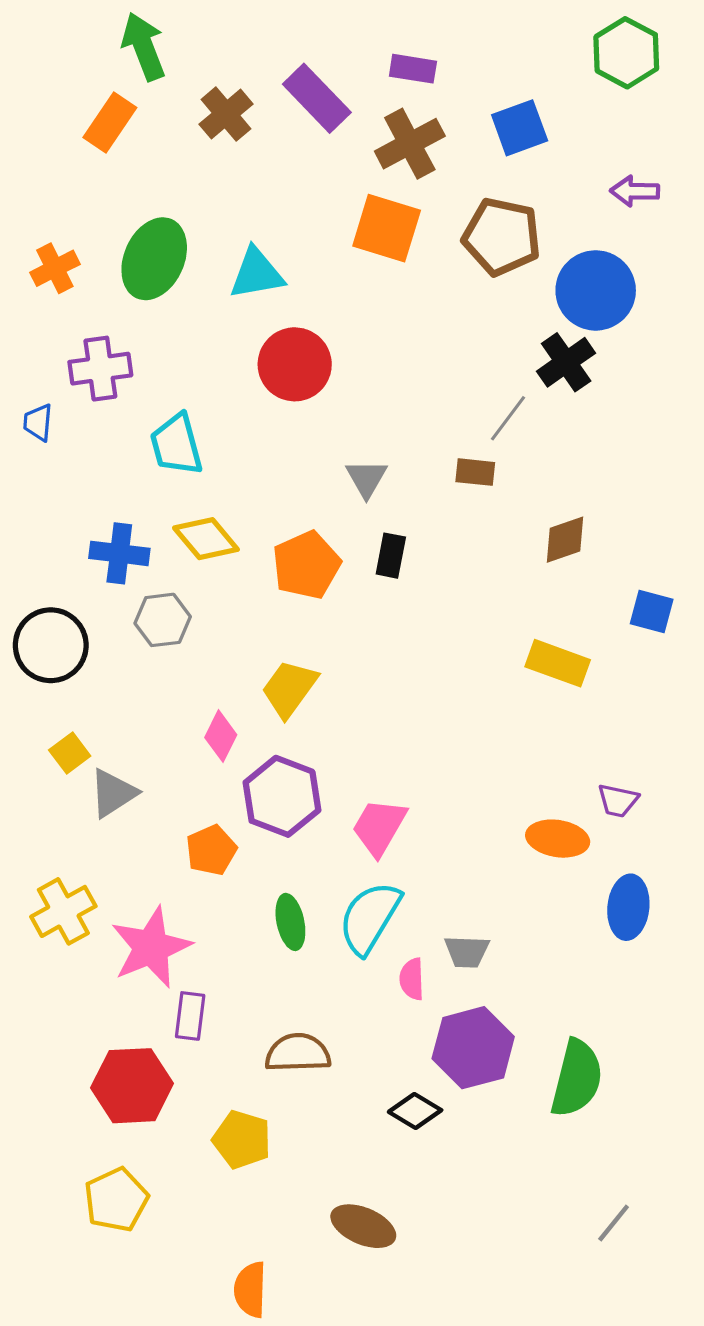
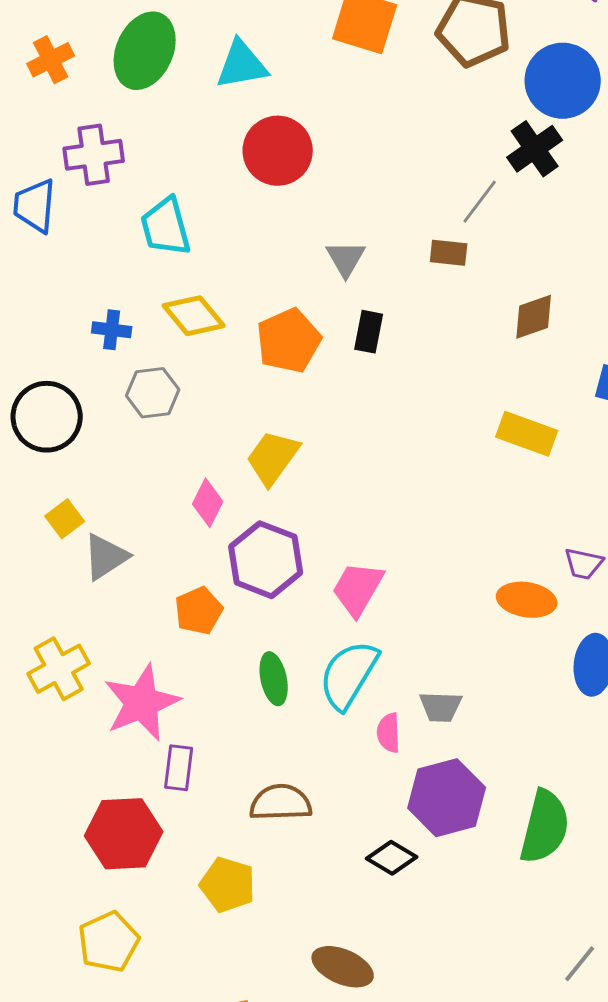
blue trapezoid: (38, 422) -> (35, 206), size x1.5
blue cross: (119, 553) -> (112, 330), size x0.7

